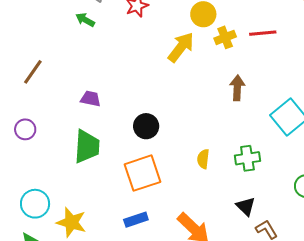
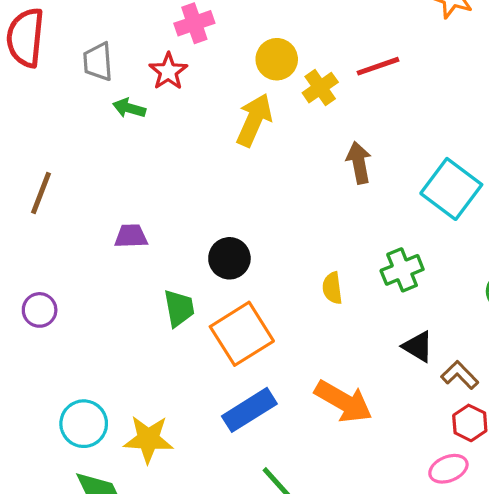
green arrow: (85, 20) -> (129, 108), moved
brown line: (33, 72) -> (41, 193), moved
green trapezoid: (87, 147) -> (179, 308), moved, size x0.7
blue rectangle: (136, 220) -> (249, 410), size x1.4

